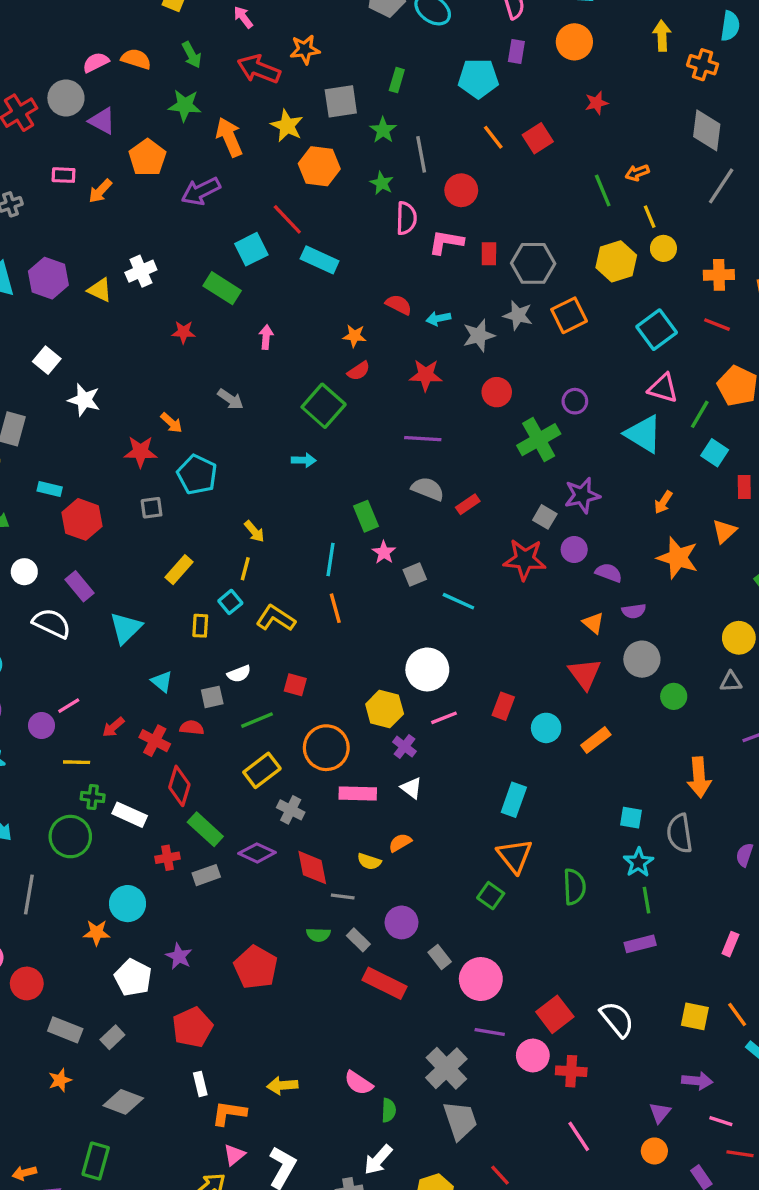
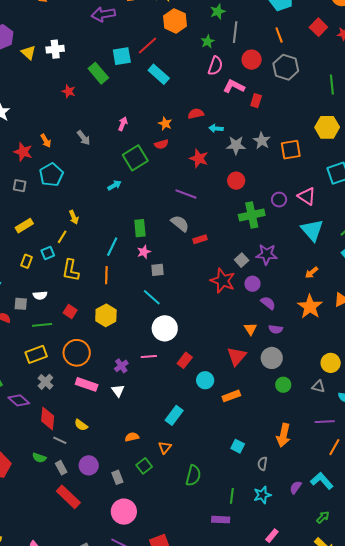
red square: (538, 138) -> (318, 27), moved, turned -30
red line: (287, 219) -> (147, 45), turned 75
gray hexagon: (533, 263) -> (286, 67), moved
red semicircle: (399, 305) -> (196, 114), turned -56
pink arrow: (266, 337) -> (123, 124), moved
pink triangle: (663, 388) -> (307, 196), moved
cyan arrow: (304, 460) -> (114, 185), turned -48
cyan line: (458, 601) -> (152, 297), moved
yellow L-shape: (276, 618) -> (71, 270), turned -130
white circle: (427, 669) -> (165, 328), moved
yellow hexagon: (385, 709) -> (106, 315), moved
gray semicircle: (680, 833) -> (262, 464), size x0.6
orange semicircle: (400, 843) -> (132, 437), moved
orange triangle: (515, 856) -> (165, 447), size x0.6
cyan star: (638, 862) -> (262, 495), moved
gray rectangle: (440, 957) -> (117, 477), moved

